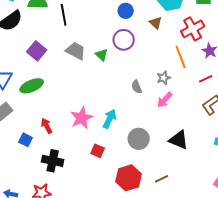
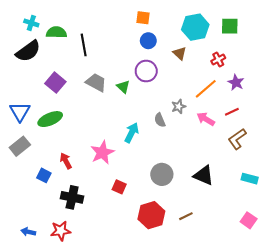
red cross: (193, 29) -> (218, 60), size x0.6
orange line: (181, 57) -> (206, 89), turned 70
gray star: (164, 78) -> (179, 107), moved
pink arrow: (165, 100) -> (206, 119), moved, turned 78
cyan arrow: (110, 119) -> (132, 133), moved

